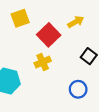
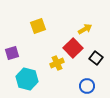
red square: (49, 35) -> (73, 48), moved

